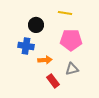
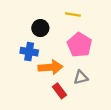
pink pentagon: (71, 40) -> (80, 45), turned 30
orange arrow: (45, 60) -> (50, 67), size x1.5

